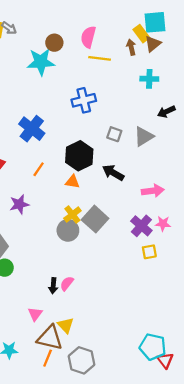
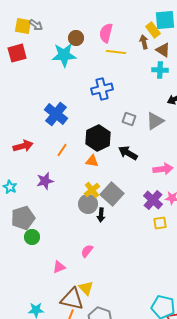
brown triangle: (153, 44) -> (163, 50), moved, turned -49
black arrow: (53, 286) -> (101, 215), moved
pink triangle: (35, 314) -> (59, 267), moved, turned 32

